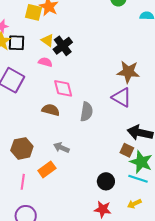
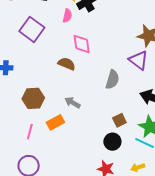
pink semicircle: (45, 62) -> (67, 16), turned 80
gray semicircle: (87, 112) -> (112, 80), moved
brown square: (127, 150) -> (119, 120), moved, turned 32

